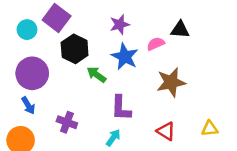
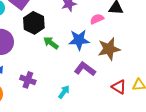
blue star: (125, 57) -> (79, 40), moved, turned -30
purple L-shape: (121, 108) -> (85, 69), moved, turned 125
red triangle: (166, 131) -> (119, 87), moved

